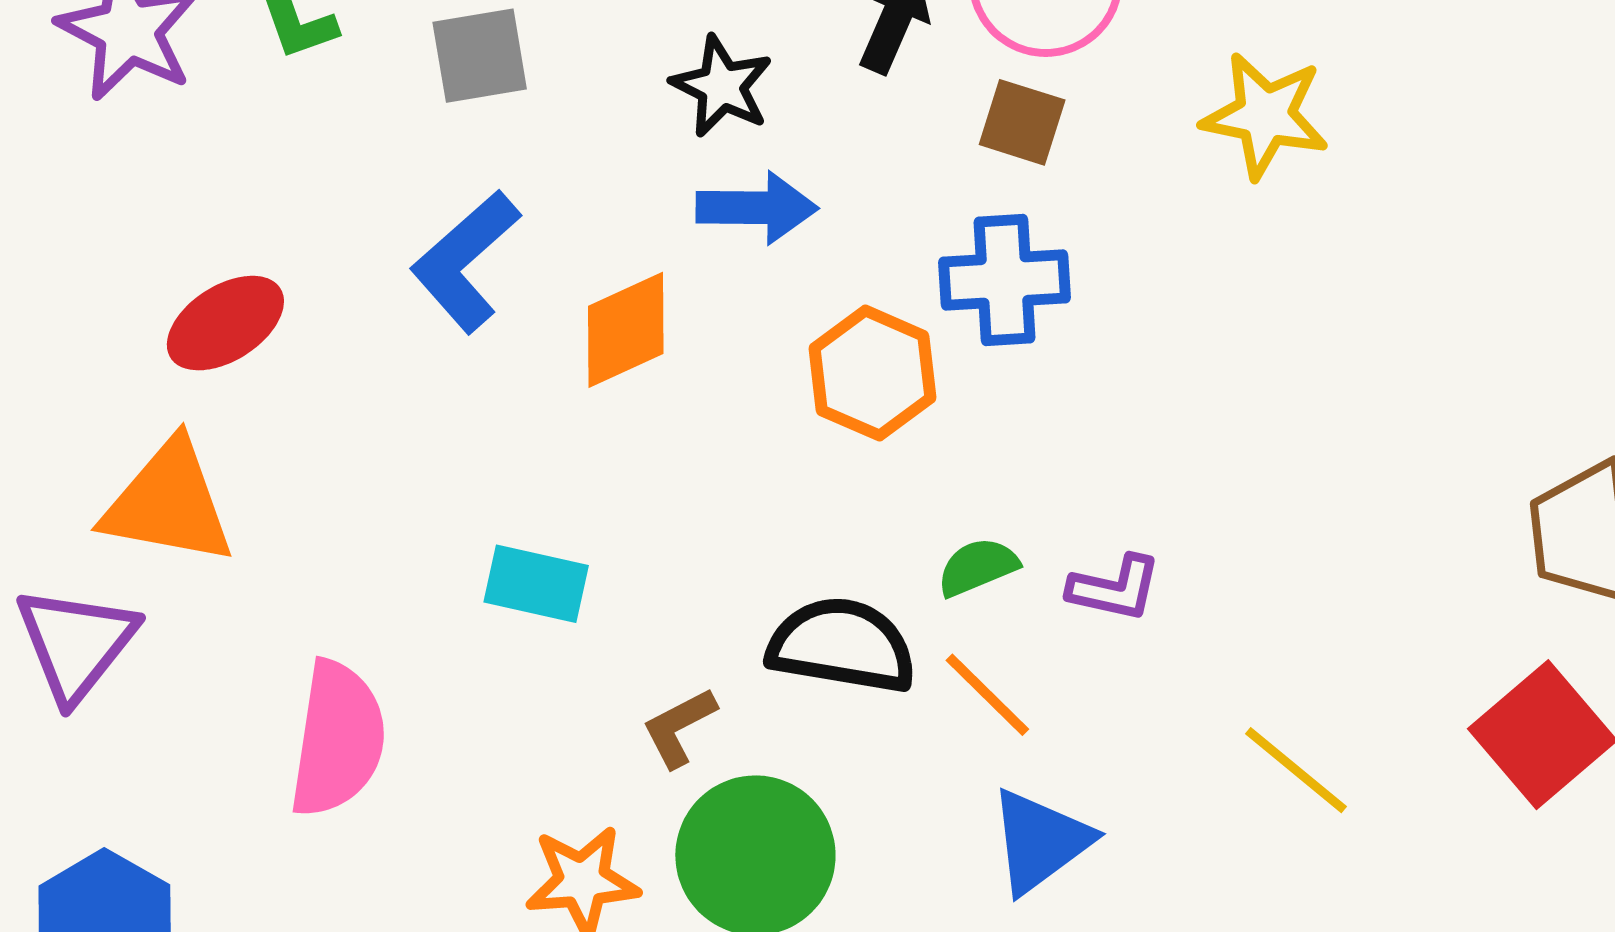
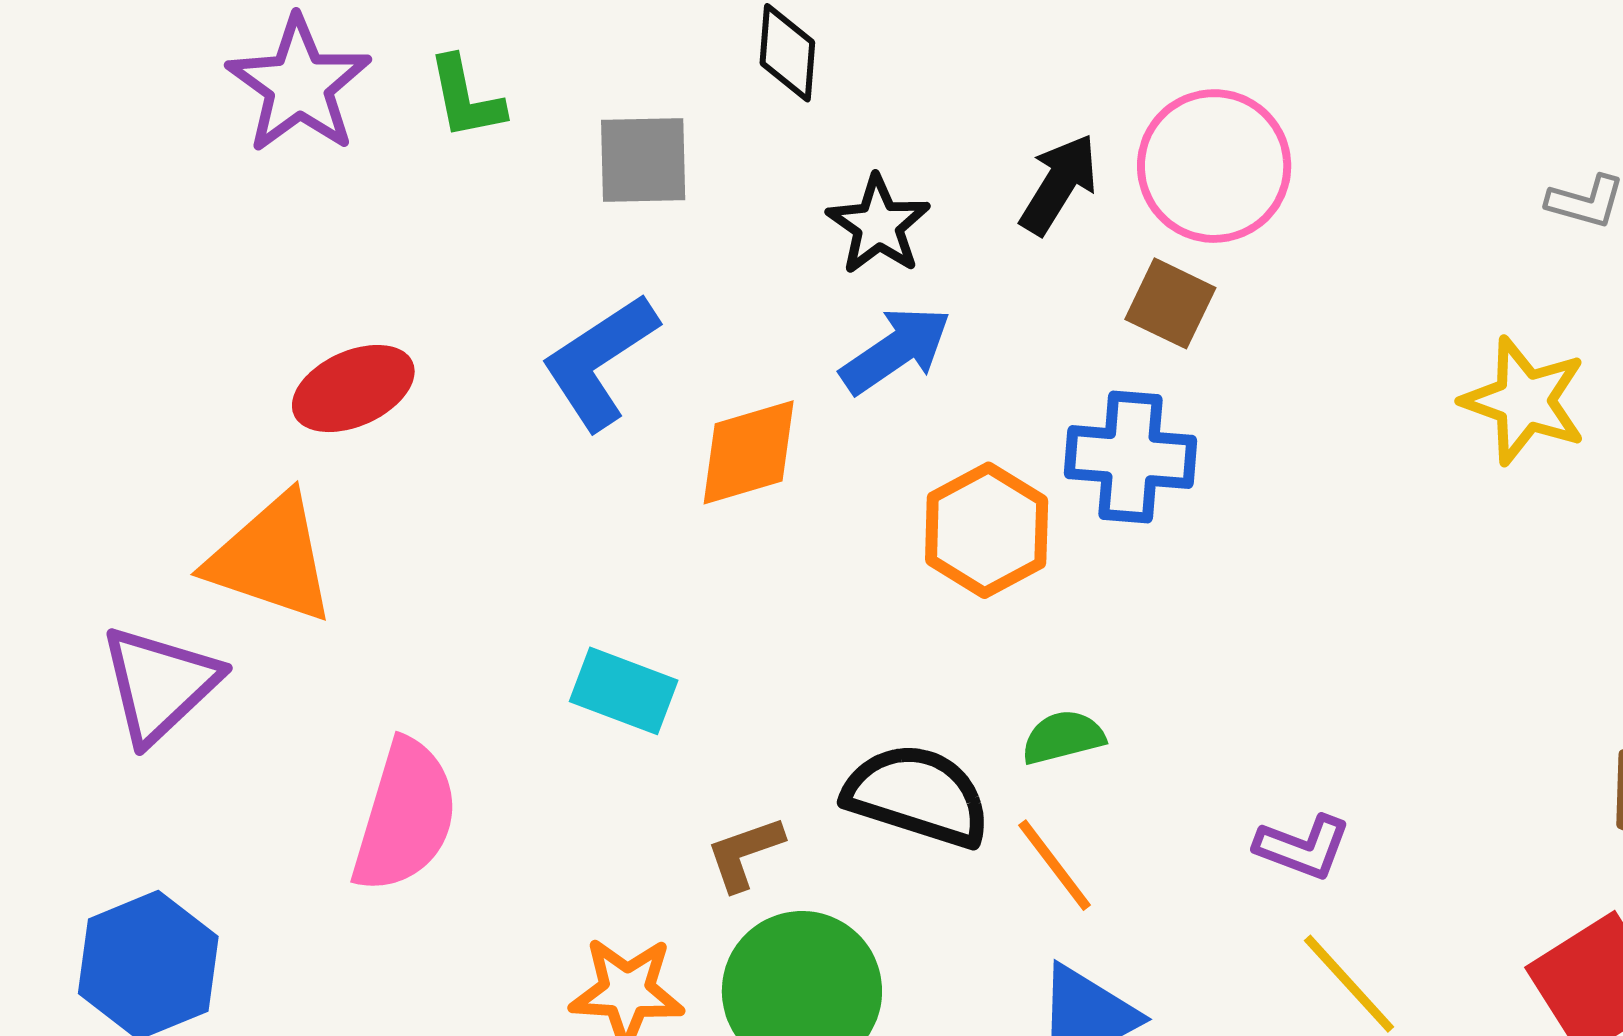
yellow star: (1265, 116) -> (1524, 401), moved
blue arrow: (757, 208) -> (896, 350), turned -43
purple L-shape: (1115, 588) -> (1303, 847), moved

